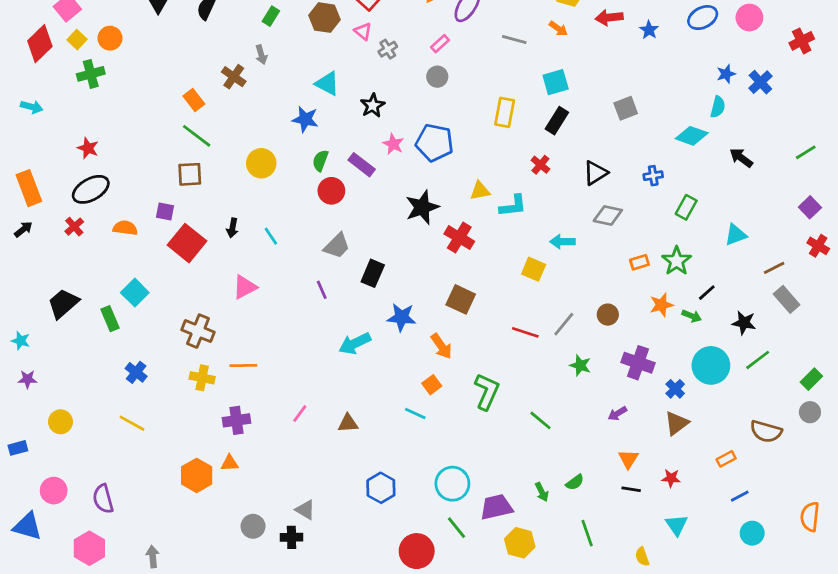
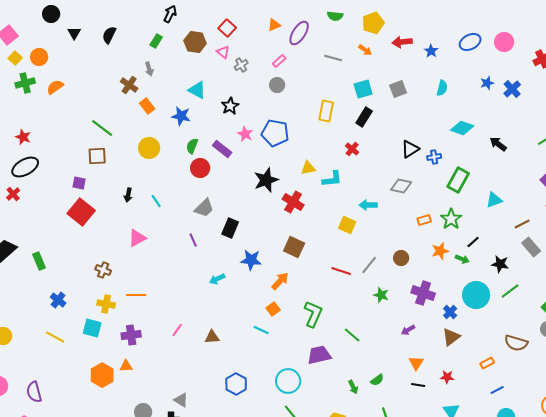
orange rectangle: (194, 100) -> (147, 106), moved
cyan semicircle: (718, 107) -> (442, 88), moved
gray square: (626, 108) -> (398, 89), moved
black triangle: (595, 173) -> (410, 149), moved
green rectangle: (686, 207) -> (458, 180), size x1.4
orange semicircle: (125, 228) -> (55, 87), moved, turned -42
red square: (187, 243) -> (81, 212), moved
cyan square: (135, 293) -> (92, 328), moved, turned -30
brown cross: (198, 331) -> (103, 270), size x0.7
cyan arrow: (355, 343) -> (217, 279), size x0.7
orange arrow: (441, 346) -> (280, 281), turned -102
purple trapezoid: (496, 507) -> (319, 355), moved

